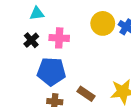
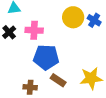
blue pentagon: (51, 71) -> (46, 57), moved

